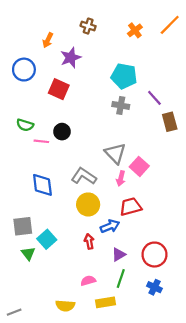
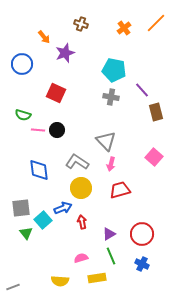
orange arrow: (48, 40) -> (44, 37), turned -64
red square: (59, 89) -> (56, 93), moved
black circle: (62, 132) -> (57, 130), moved
pink square: (139, 166) -> (154, 157), moved
blue arrow: (110, 226) -> (63, 208), moved
green line: (121, 278) -> (111, 256), turned -42

